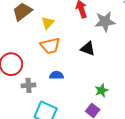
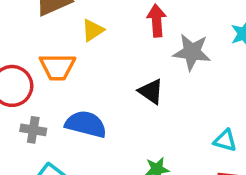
orange trapezoid: (50, 46) -> (57, 67), moved
blue semicircle: (57, 75) -> (86, 124), size x1.6

